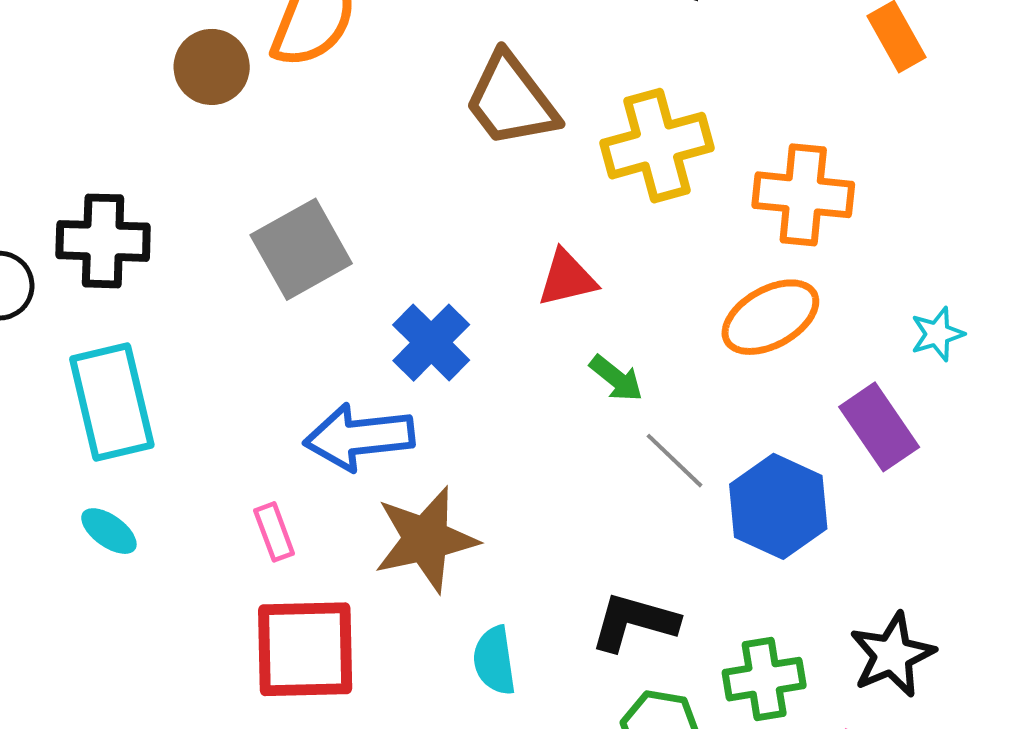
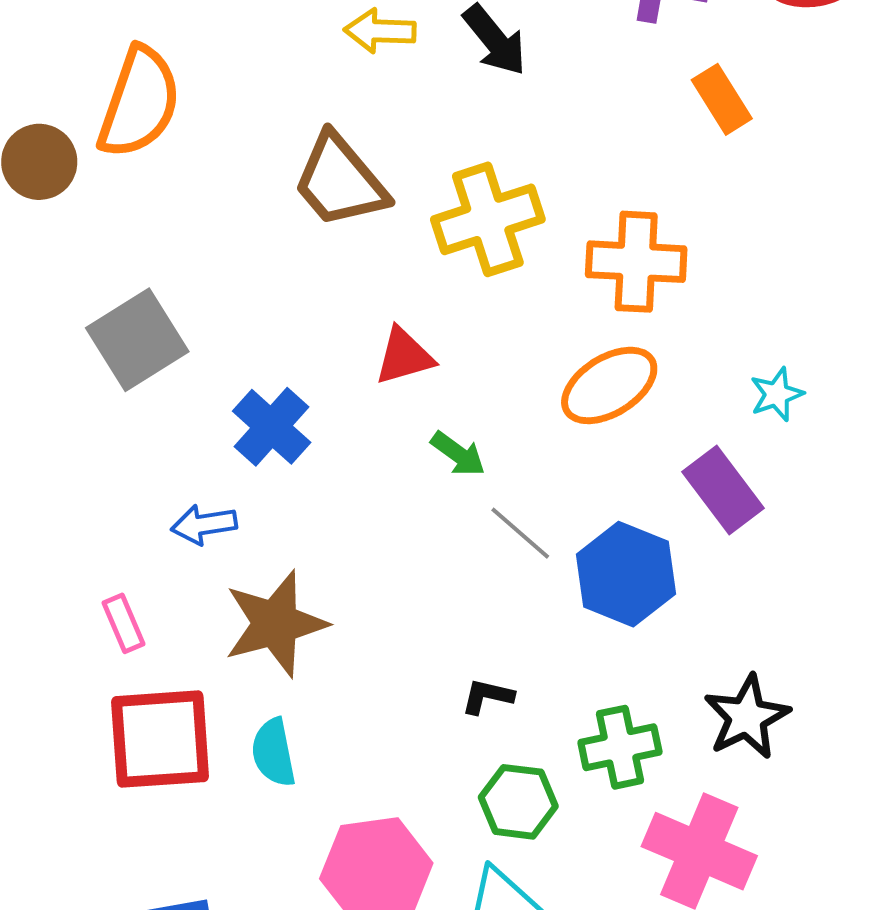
blue arrow: (359, 437) -> (204, 525), size x0.6
black L-shape: (634, 622) -> (487, 696), size x0.6
cyan semicircle: (494, 661) -> (274, 752), moved

